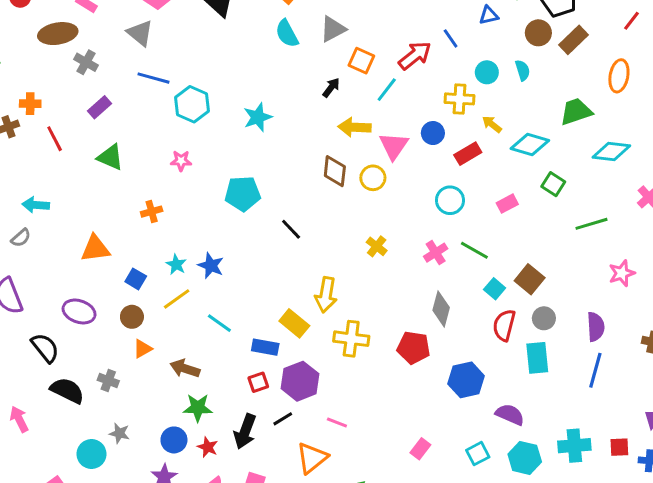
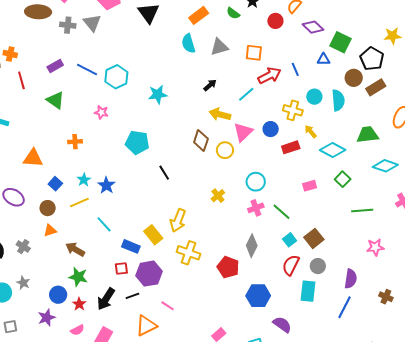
orange square: (361, 61) -> (254, 53), moved, turned -30
gray cross: (86, 62) -> (68, 25), moved, turned -35
cyan semicircle: (523, 70) -> (338, 100), size x1.5
blue line: (153, 78) -> (87, 70), moved
cyan circle: (450, 200) -> (256, 182), moved

